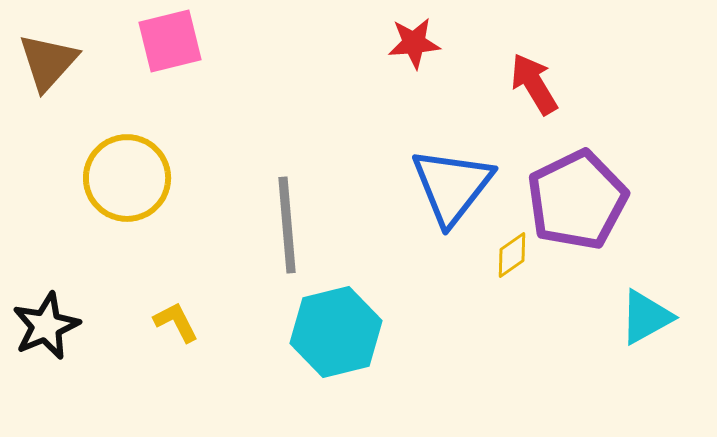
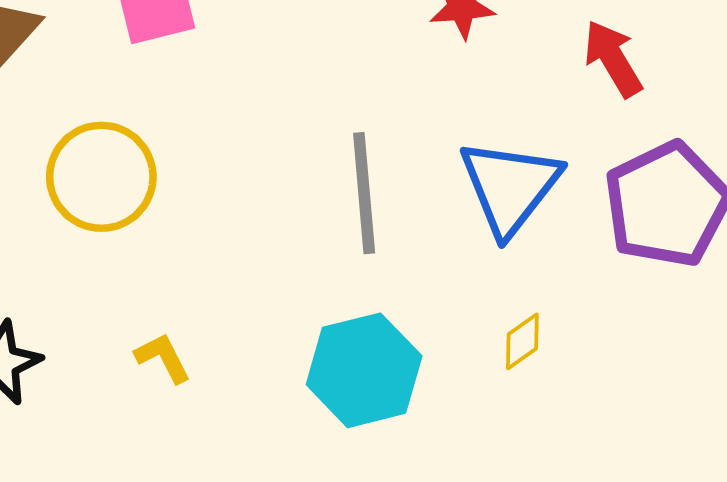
gray line: (287, 225) -> (364, 193), moved
yellow diamond: (512, 255) -> (522, 341), moved

